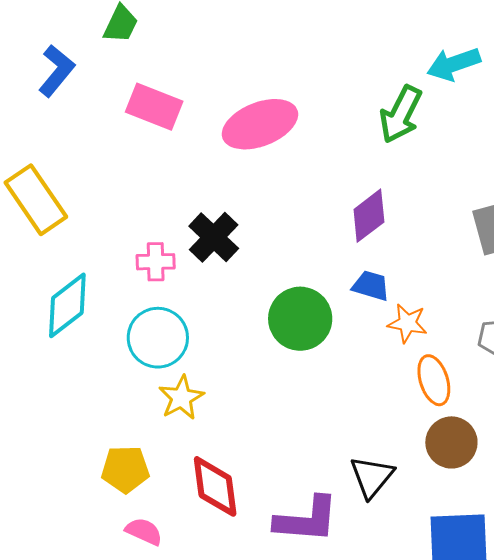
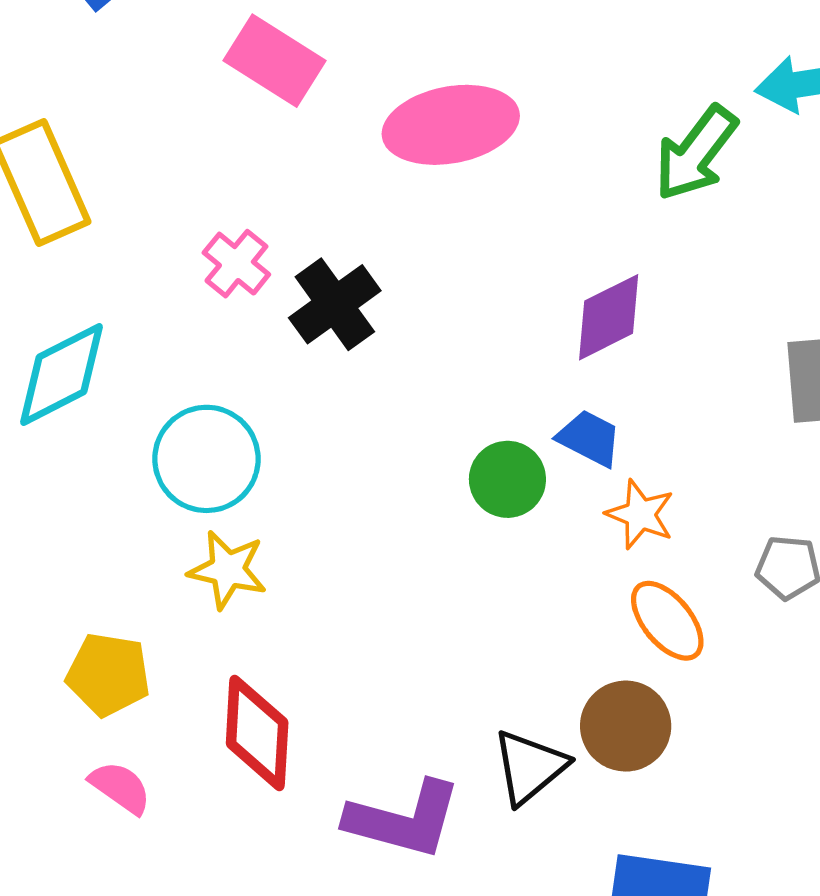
pink cross: (156, 262) -> (236, 264), moved, turned 30
green circle: (300, 319) -> (507, 479), moved, size x0.7
orange ellipse: (434, 380) -> (667, 621), turned -33
yellow star: (181, 398) -> (228, 570), turned 30
brown circle: (451, 442) -> (626, 726), moved

